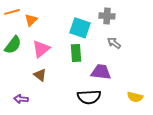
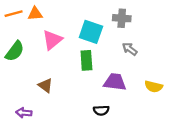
orange triangle: (31, 20) -> (35, 14), moved, turned 40
pink triangle: (41, 49) -> (52, 40), moved
black semicircle: (89, 97) -> (101, 110), size x0.6
yellow semicircle: (135, 97) -> (154, 87), moved

